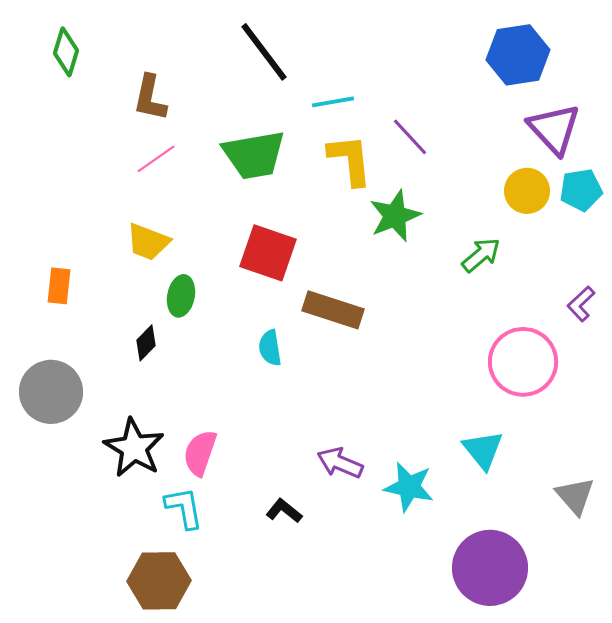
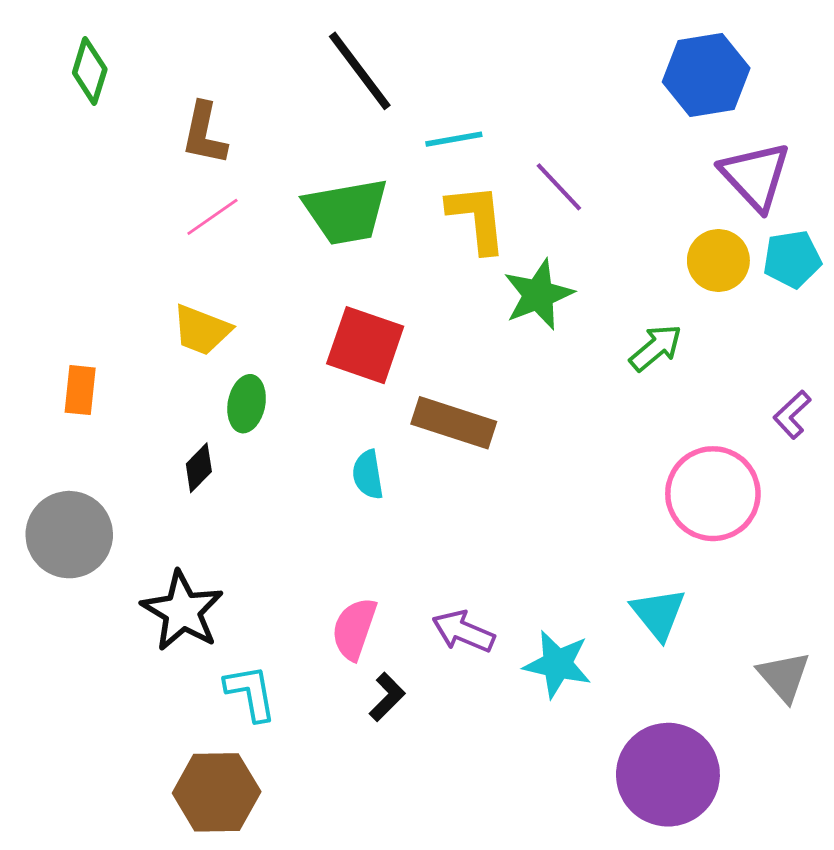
pink semicircle: (200, 453) -> (354, 629), moved
black L-shape: (284, 511) -> (387, 697), turned 96

